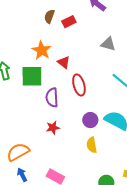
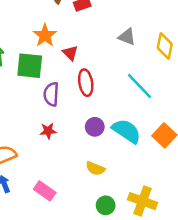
yellow semicircle: (92, 145) -> (95, 168), moved, turned -63

